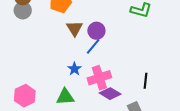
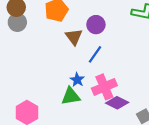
purple circle: (96, 31) -> (96, 25), moved
green triangle: (65, 97) -> (71, 96), moved

